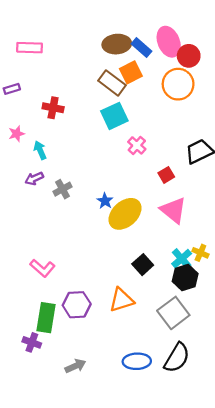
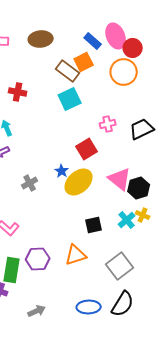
brown ellipse: (117, 44) -> (41, 39), moved
pink cross: (137, 145) -> (108, 124), moved, turned 35
red square: (166, 175) -> (87, 149), moved, size x1.5
gray cross: (63, 189) -> (30, 183), moved
black square: (143, 265) -> (94, 225), turned 30
black hexagon: (185, 278) -> (139, 188), moved

